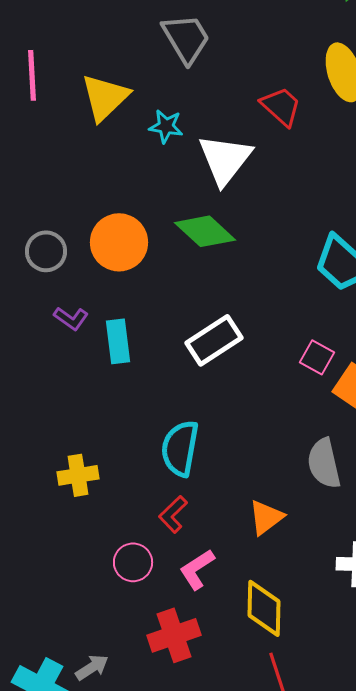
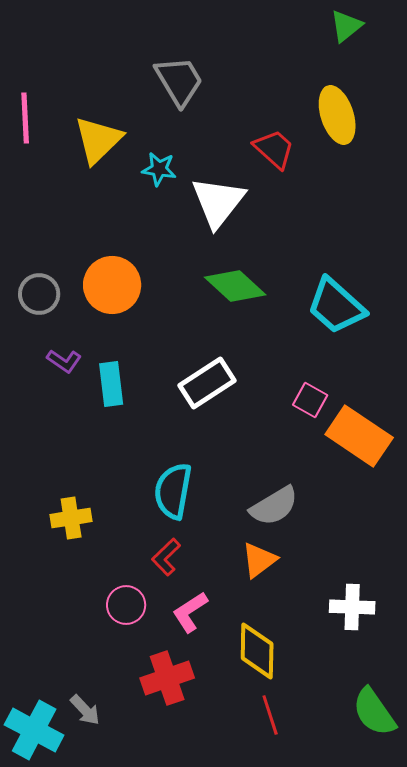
green diamond: (205, 231) -> (235, 286), moved
gray semicircle: (324, 463) -> (274, 506), moved, turned -108
gray arrow: (92, 667) -> (85, 710), turned 80

